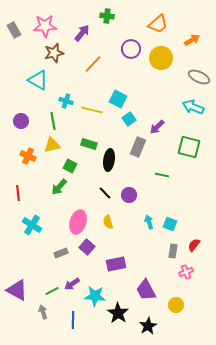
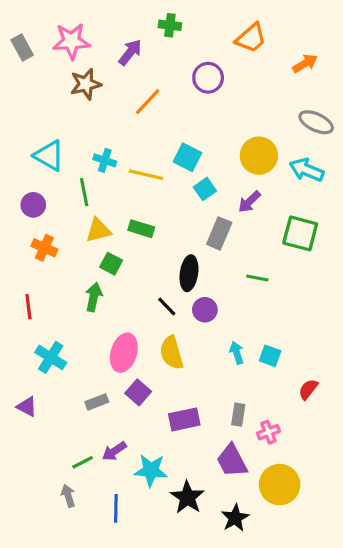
yellow circle: (161, 58) -> (259, 156), moved
cyan triangle: (38, 80) -> (49, 156), moved
purple circle: (21, 121) -> (33, 205), moved
yellow triangle: (52, 145) -> (98, 230), moved
black ellipse: (109, 160) -> (189, 273), moved
green arrow: (59, 187) -> (94, 297), turned 150
yellow semicircle: (108, 222) -> (172, 353), size x1.5
gray rectangle: (173, 251) -> (238, 415), moved
pink cross: (186, 272) -> (268, 432), moved
purple triangle: (17, 290) -> (27, 407), moved, size x0.6
yellow circle: (176, 305) -> (280, 485), size x1.6

